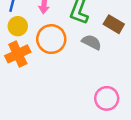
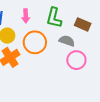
pink circle: (107, 98) -> (76, 60), moved

